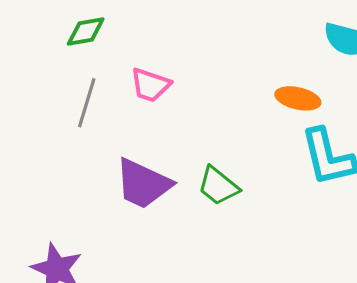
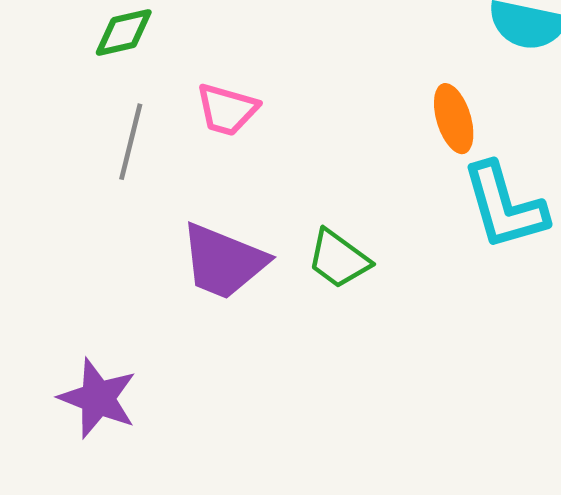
orange ellipse: (298, 98) -> (454, 119), turned 63

